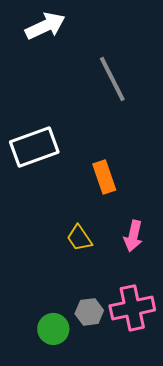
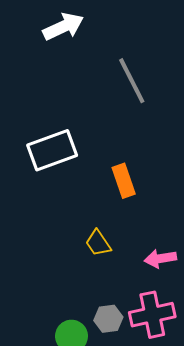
pink arrow: (133, 236) -> (160, 258), moved, turned 68

